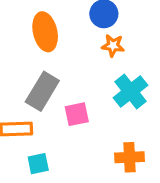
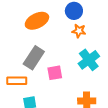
orange ellipse: (45, 32) -> (37, 21), turned 75

